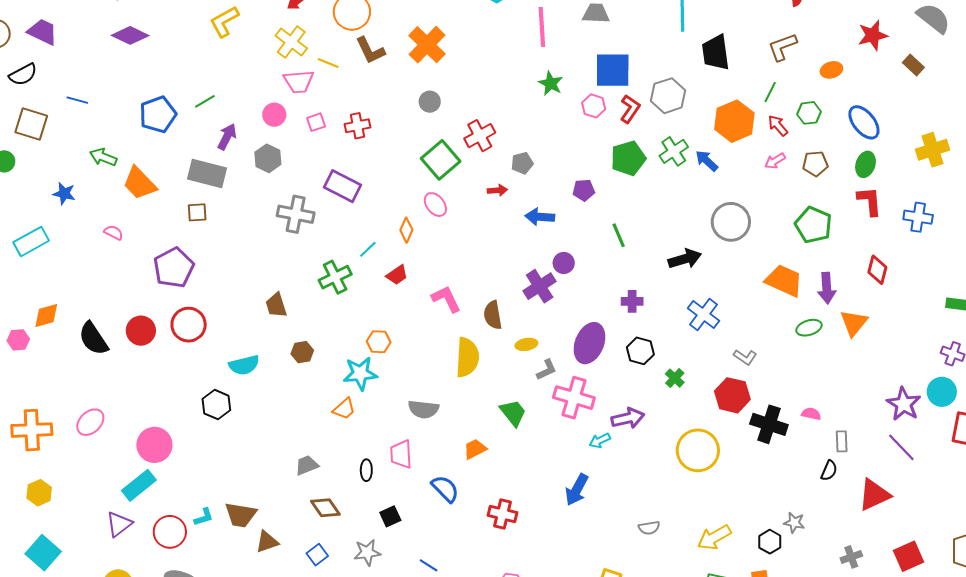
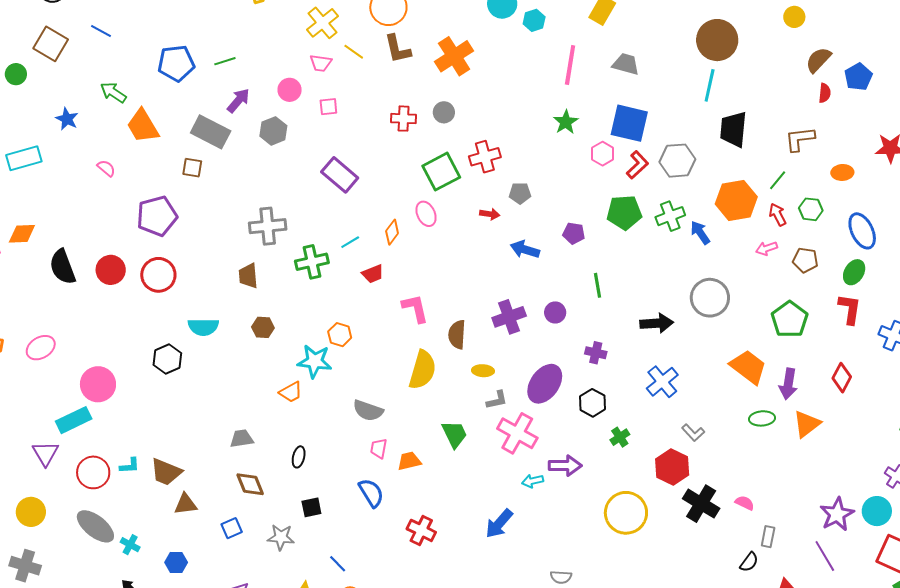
pink trapezoid: (299, 82) -> (321, 63), size x0.7
red cross: (357, 126) -> (404, 119), moved
gray cross: (296, 214) -> (268, 226), moved, turned -30
purple circle: (564, 263) -> (555, 312), moved
pink trapezoid: (401, 454) -> (379, 448), moved, size x0.7
purple triangle: (119, 524) -> (45, 453), turned -36

